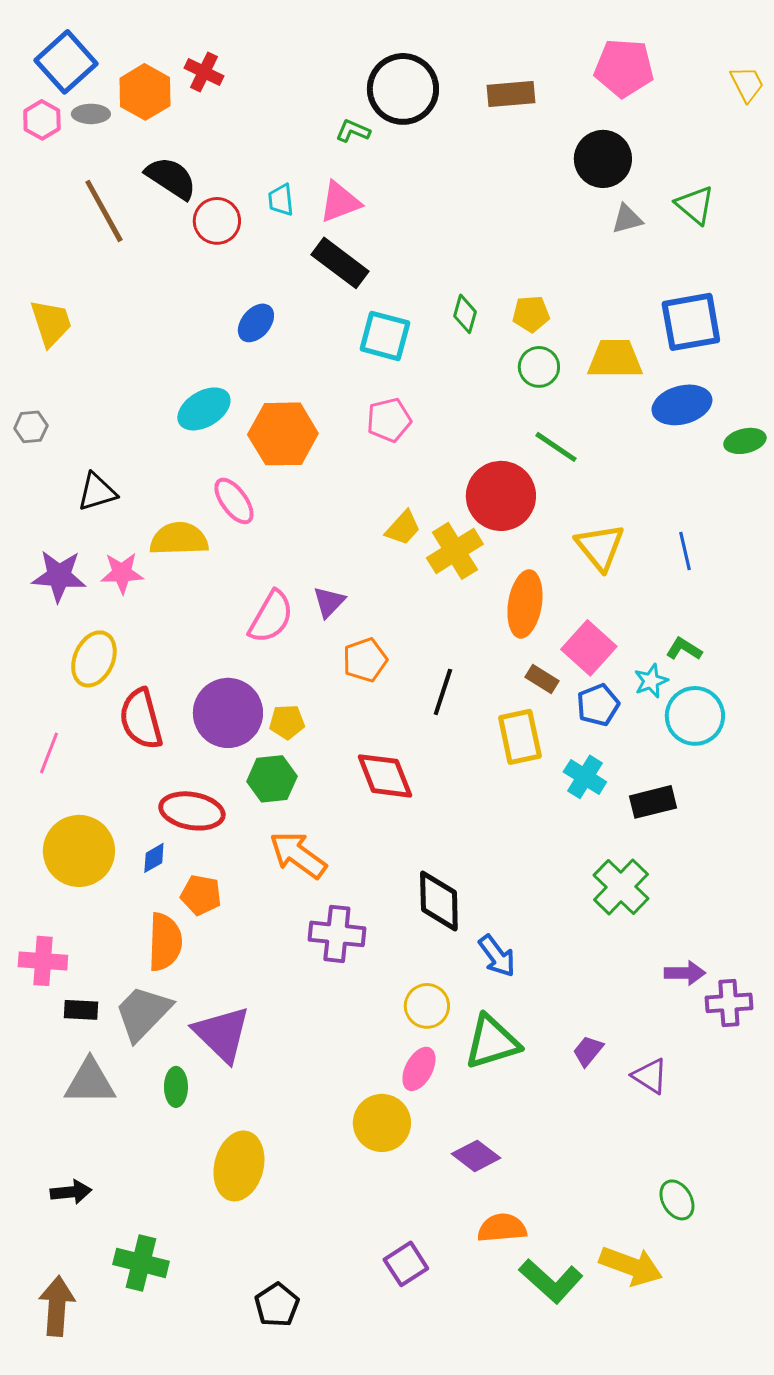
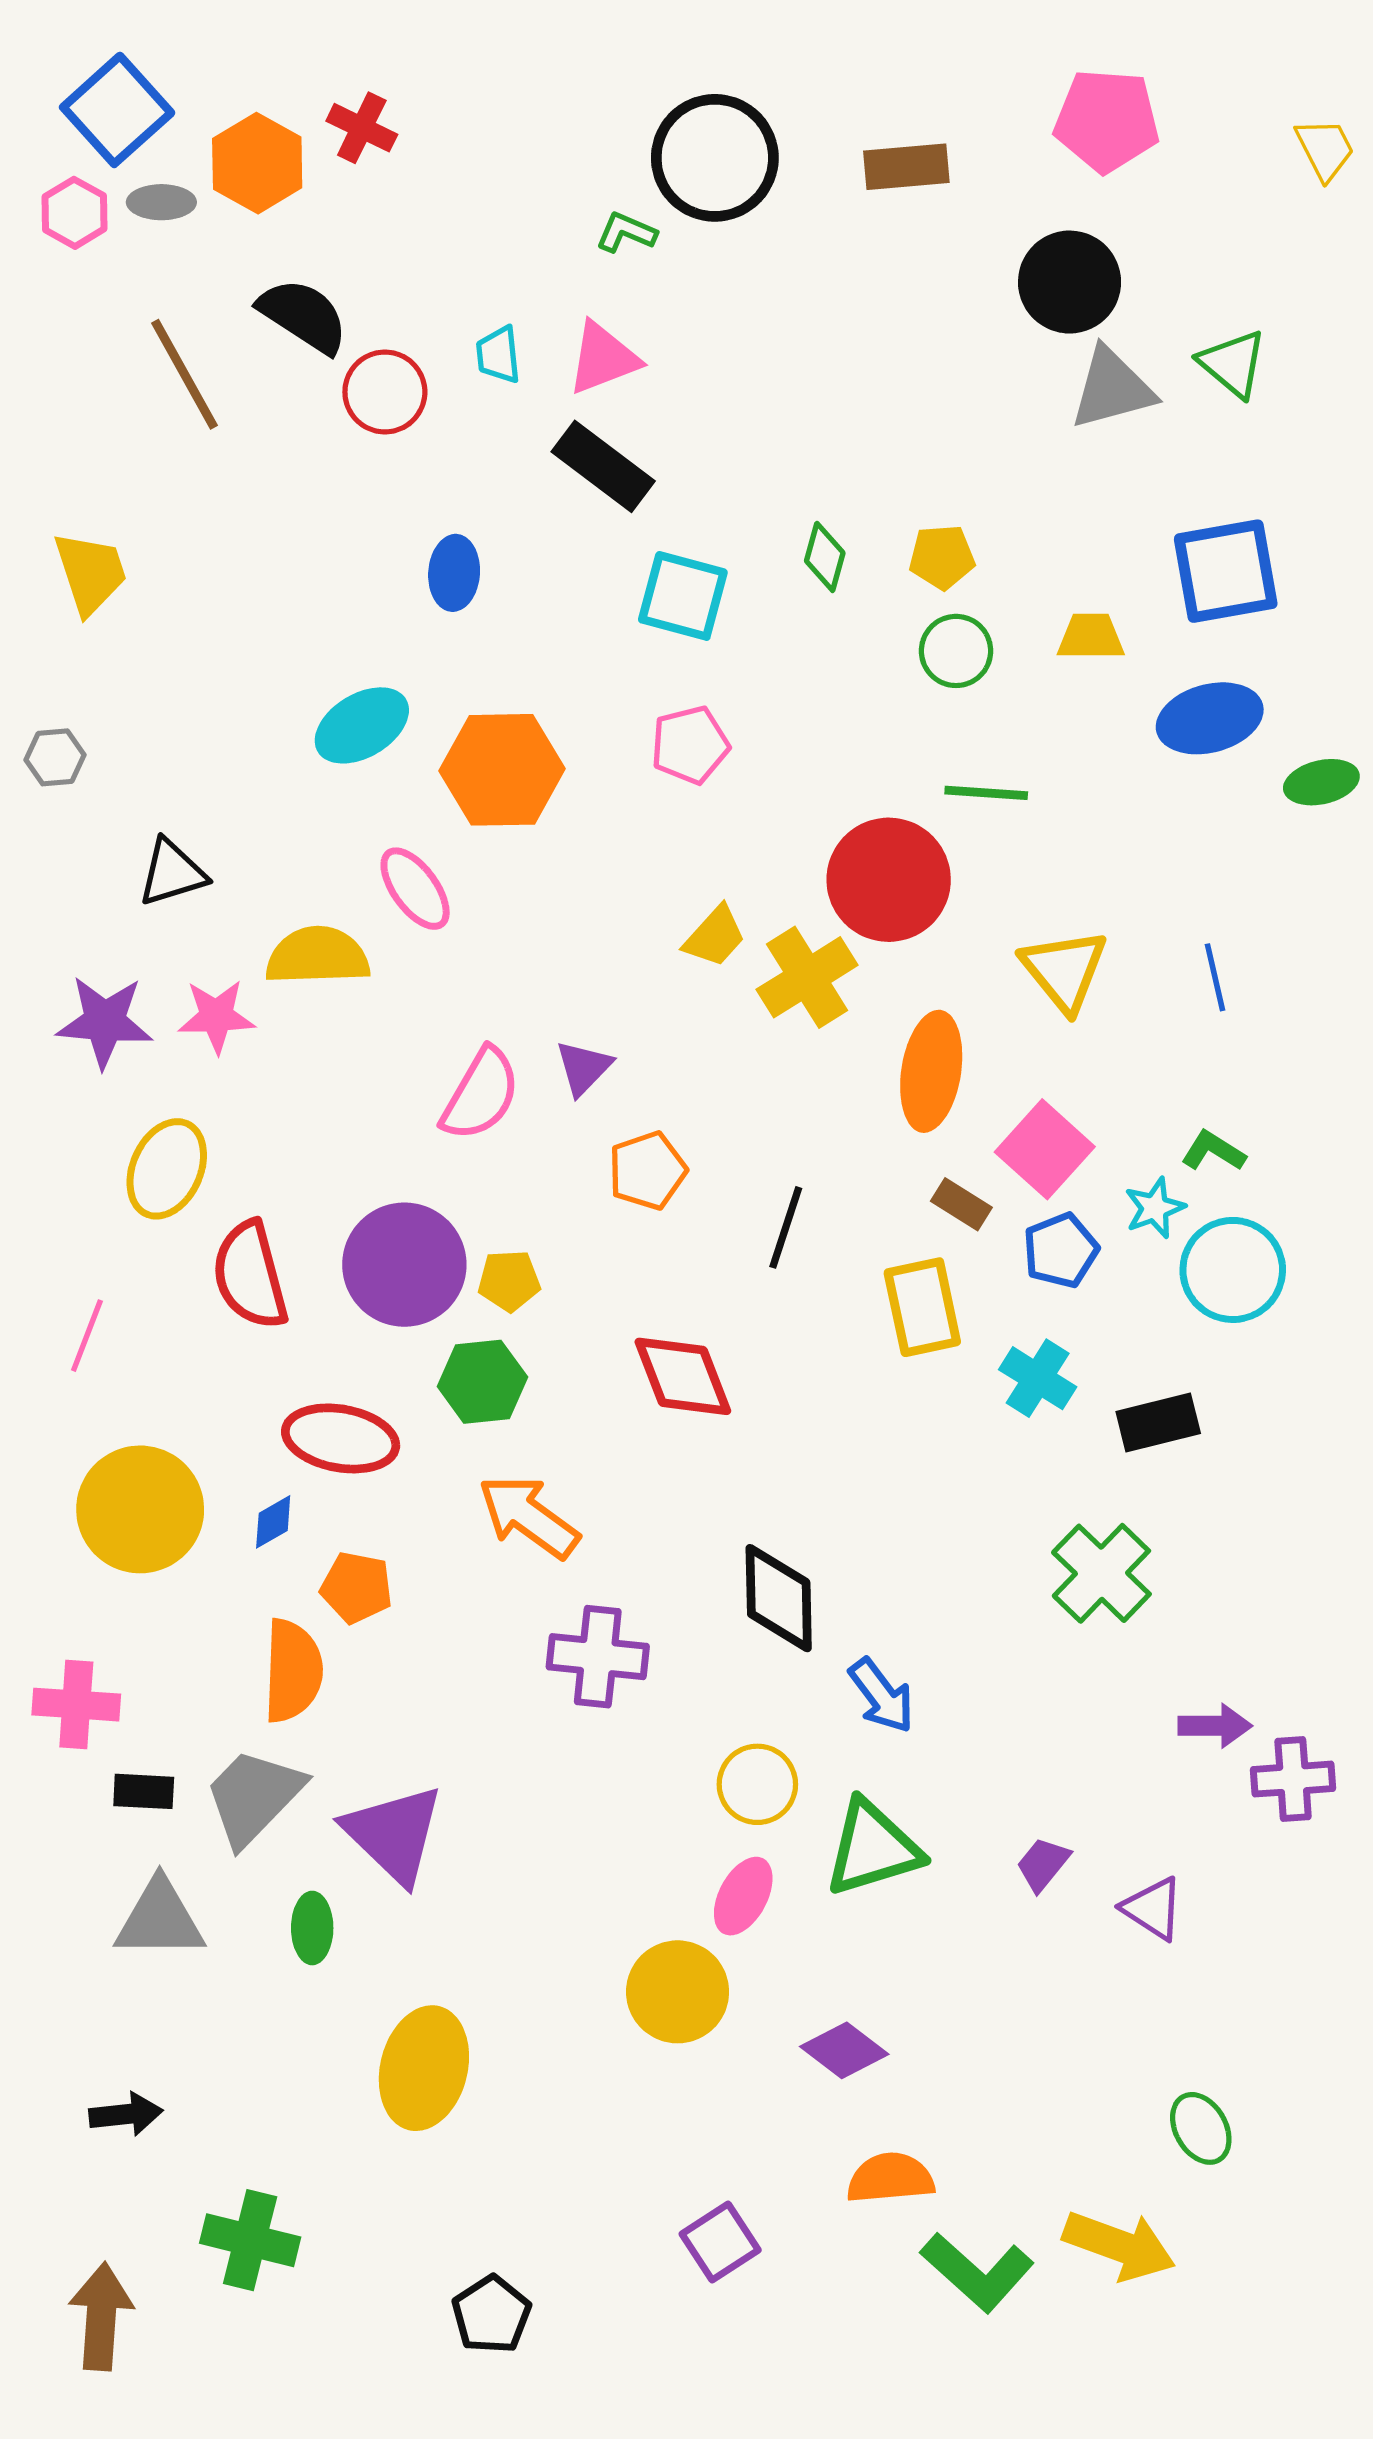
gray triangle: (627, 219) -> (1112, 388), size x1.6
blue ellipse: (256, 323) -> (454, 573), turned -36
yellow trapezoid: (615, 359) -> (1091, 637), size x0.7
green line: (556, 447) -> (986, 793), turned -30

